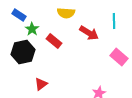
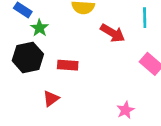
red rectangle: (54, 41) -> (68, 65), moved, turned -35

